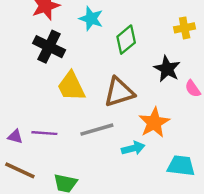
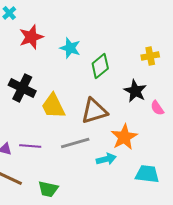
black cross: (49, 47) -> (22, 88), moved

